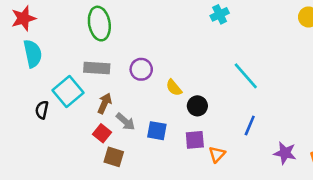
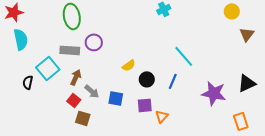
purple circle: (141, 69) -> (94, 42), moved
yellow semicircle: (174, 88) -> (129, 65), turned -88
blue line: (250, 125) -> (173, 81), moved
purple star: (285, 153) -> (214, 93), moved, size x1.4

